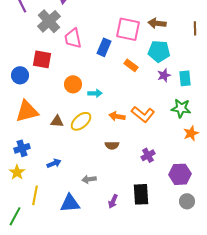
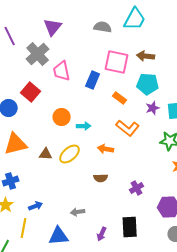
red square: (42, 59) -> (31, 92), turned 30
orange L-shape: (143, 114) -> (128, 128), moved
blue arrow: (54, 163) -> (36, 206), moved

